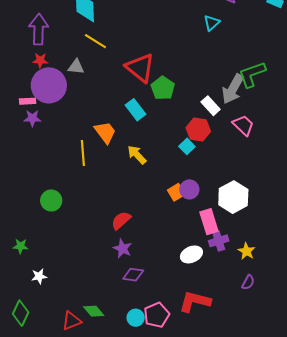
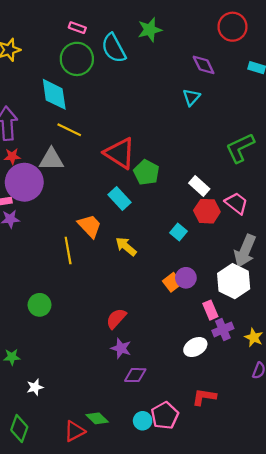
gray triangle: (76, 67) -> (51, 159), size x1.4
gray arrow: (233, 89) -> (245, 251), moved
red hexagon: (198, 130) -> (207, 211), moved
pink rectangle: (209, 222) -> (210, 310), size x0.7
red L-shape: (195, 302) -> (204, 397), size x0.7

